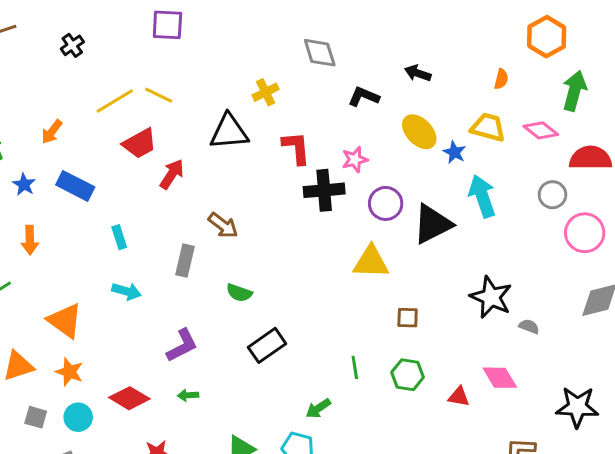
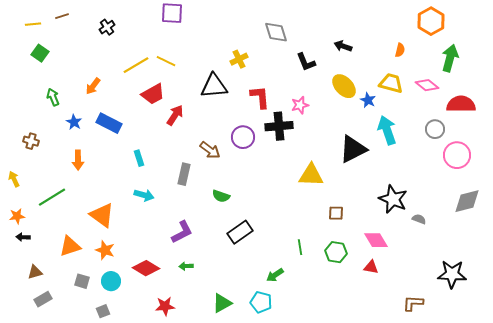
black L-shape: (364, 97) -> (306, 62), turned -135
purple circle: (386, 203) -> (243, 137), moved
pink diamond: (500, 378) -> (376, 240), moved

